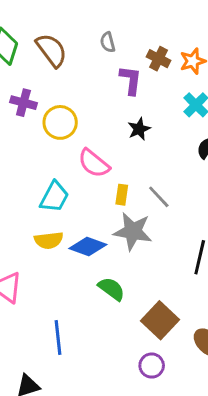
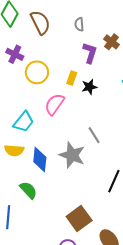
pink semicircle: (94, 163) -> (54, 104), turned 75
yellow rectangle: (122, 195) -> (72, 78), moved
blue diamond: (88, 247) -> (40, 160), turned 65
green semicircle: (111, 289) -> (28, 190), moved

